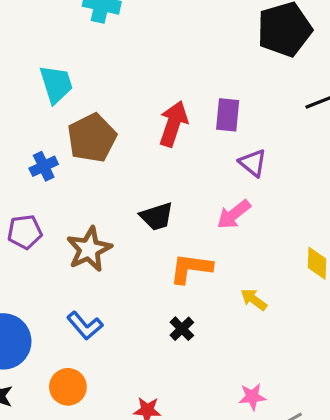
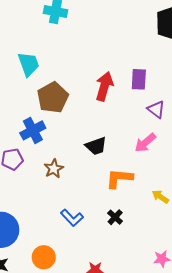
blue cross: (44, 166) -> (33, 130), moved, size x1.4
brown star: (89, 249) -> (54, 169), size x0.7
blue L-shape: (85, 326) -> (72, 218), moved

